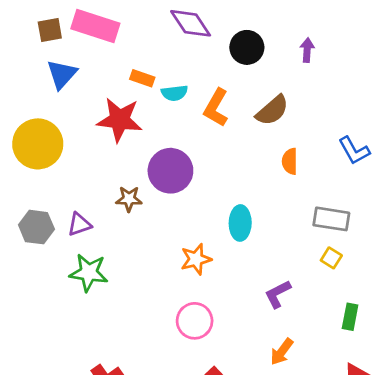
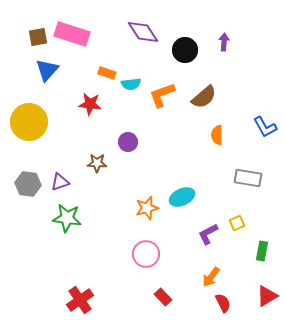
purple arrow: (307, 50) -> (224, 42), moved
orange L-shape: (216, 108) -> (162, 95), turned 40
red star: (120, 120) -> (90, 104), size x0.7
purple circle: (170, 171) -> (128, 142), size x0.6
cyan ellipse: (240, 223) -> (182, 197), moved, turned 65
yellow square: (331, 258) -> (237, 223), moved, turned 35

